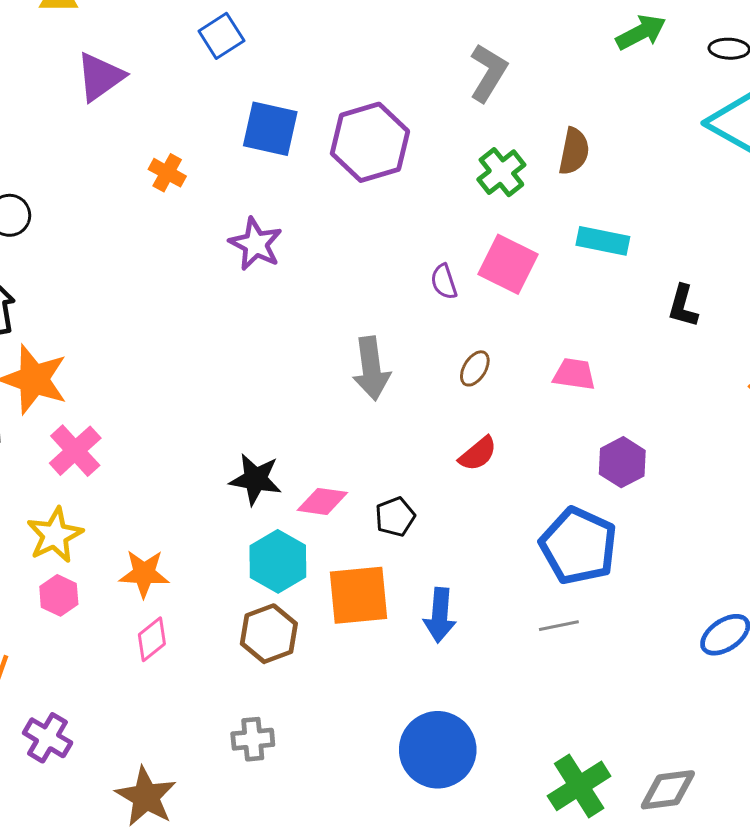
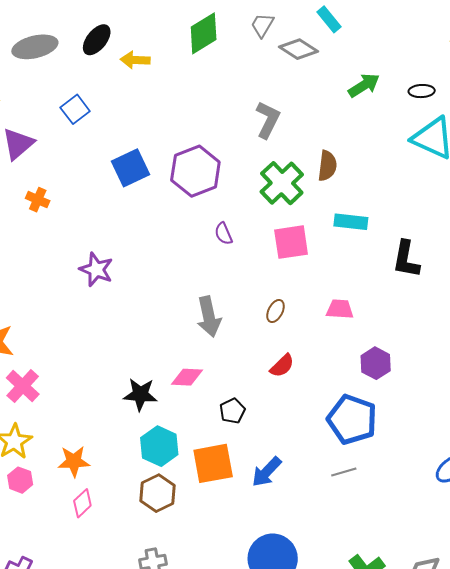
blue square: (221, 36) -> (75, 109), moved
blue square: (270, 129) -> (131, 168), turned -33
green cross: (501, 172) -> (282, 183), size x1.4
orange cross: (167, 173) -> (38, 200), moved
purple star: (256, 244) -> (96, 269), moved
pink square: (508, 264) -> (291, 242), turned -30
purple semicircle: (444, 282) -> (224, 234), moved
black L-shape: (683, 306) -> (406, 259), size x1.4
pink diamond: (322, 501) -> (187, 377), moved
blue arrow: (440, 615) -> (267, 472), turned 44

